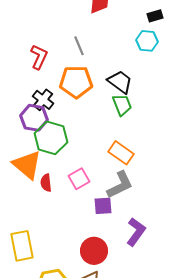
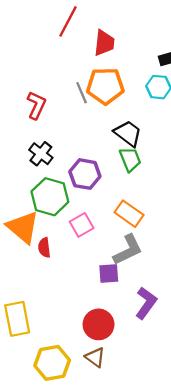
orange pentagon: (76, 82) -> (105, 86), moved
purple hexagon: (34, 118) -> (85, 174), moved
pink square: (79, 179) -> (82, 225), moved

